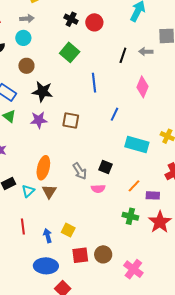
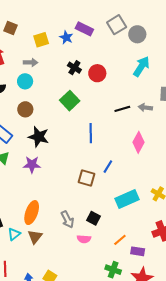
black line: (123, 55) -> (122, 109), turned 49
brown square: (71, 121) -> (87, 178), moved
cyan rectangle: (137, 145) -> (127, 199), turned -45

